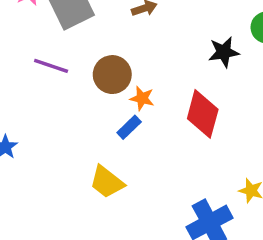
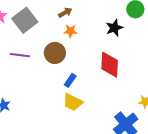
orange star: (142, 98) -> (70, 31), moved
yellow trapezoid: (107, 182) -> (73, 102), moved

